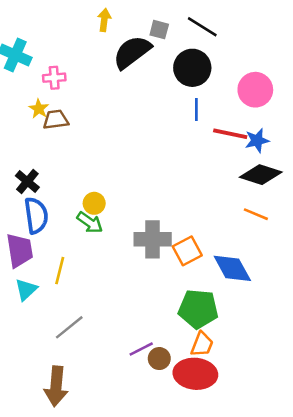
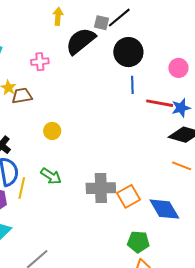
black line: (202, 27) -> (119, 18), moved, turned -70
pink cross: (54, 78) -> (40, 62), moved
pink circle: (255, 90) -> (178, 68), size x0.7
yellow circle: (94, 203) -> (52, 131), moved
yellow line: (60, 271) -> (22, 188), moved
green pentagon: (198, 309) -> (138, 242), size x0.7

